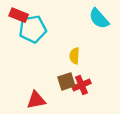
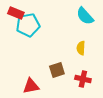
yellow semicircle: (74, 56) -> (81, 48), moved
red cross: (81, 85) -> (83, 79), moved, turned 35

